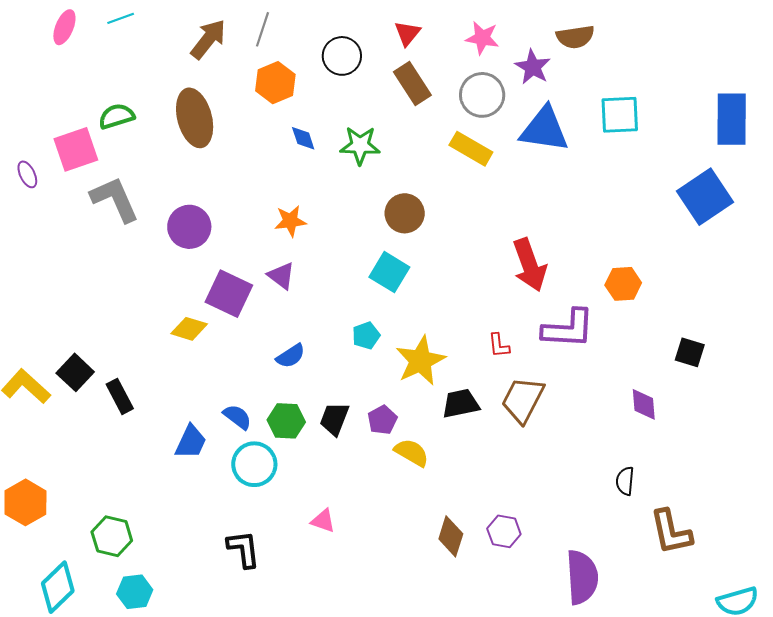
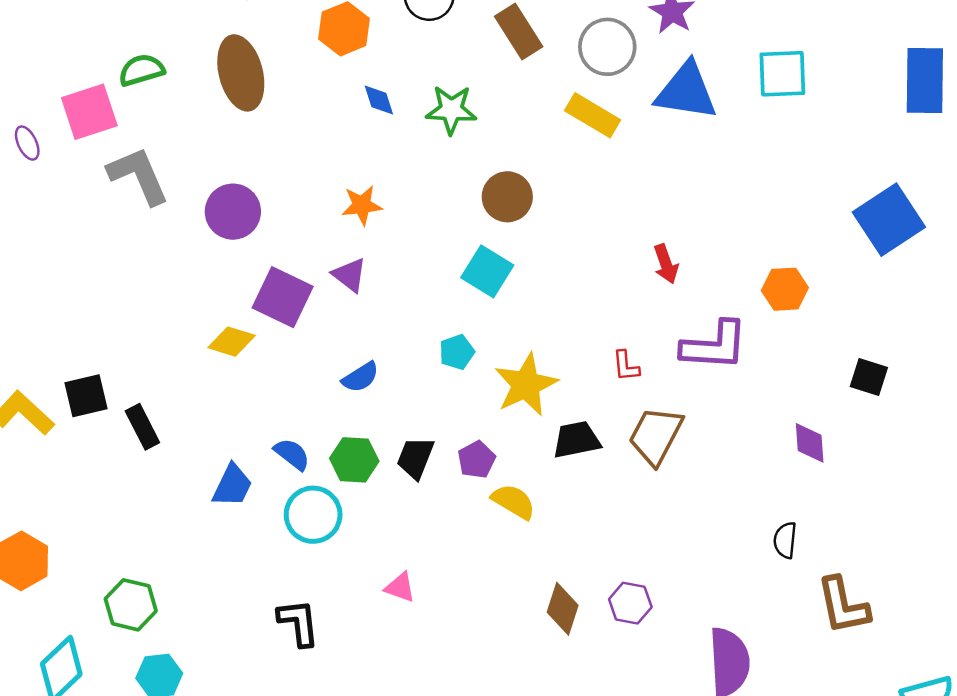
blue square: (705, 197) -> (889, 220), moved
red arrow: (530, 265) -> (666, 264), size x0.6
black square: (75, 372) -> (86, 396), turned 33

